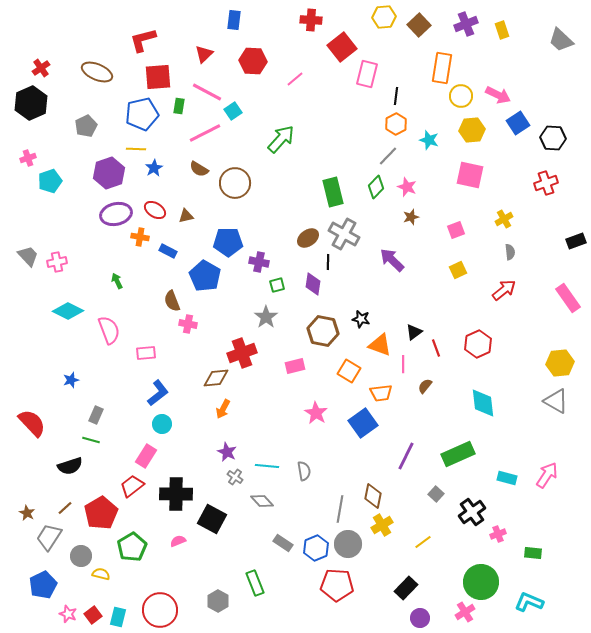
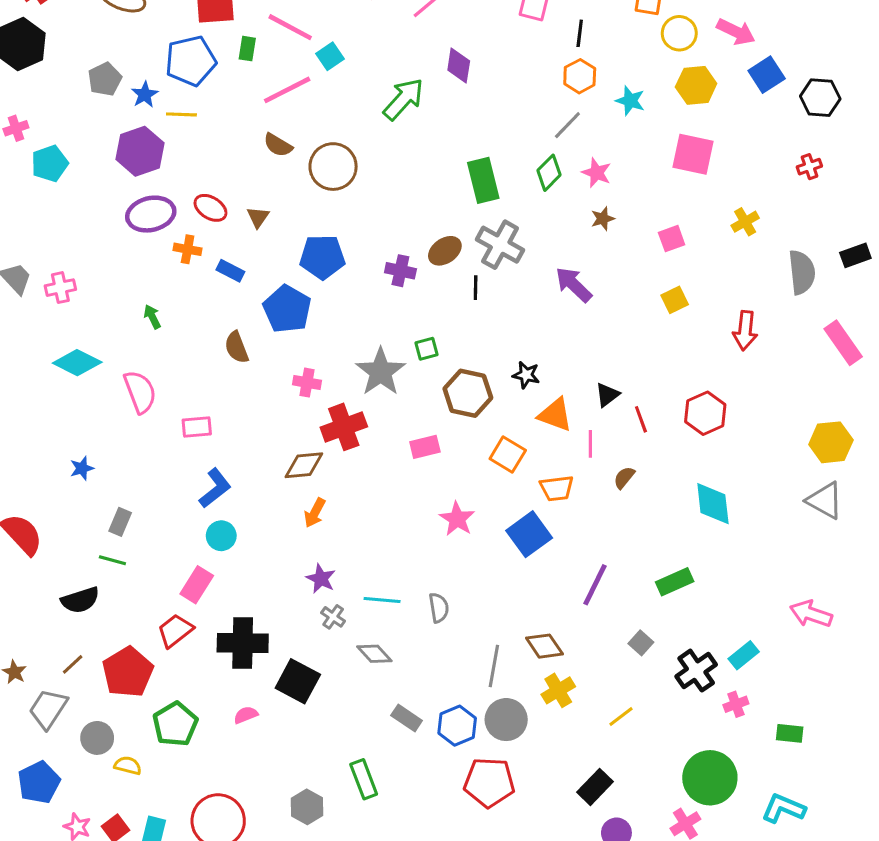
blue star: (154, 168) -> (145, 95), moved
red cross: (546, 183) -> (809, 167), size x0.7
brown triangle: (186, 216) -> (258, 217), turned -42
gray semicircle: (510, 252) -> (802, 272), moved, size x1.8
purple cross: (259, 262) -> (400, 271), moved
purple diamond: (313, 284) -> (459, 65), moved
green square: (277, 285) -> (426, 349), moved
red arrow: (504, 290) -> (745, 330), turned 135
gray star: (266, 317) -> (381, 372), size x1.4
pink cross: (188, 324) -> (307, 383), moved
green rectangle: (458, 454) -> (675, 582), size x0.7
pink arrow: (547, 475) -> (811, 614), turned -104
cyan rectangle: (507, 478) -> (744, 655), moved, turned -54
brown diamond: (373, 496) -> (544, 646), turned -45

